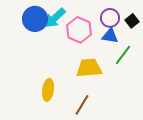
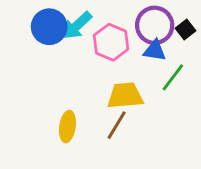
purple circle: (110, 18) -> (155, 25), size x1.4
brown line: (82, 105) -> (117, 125), moved

